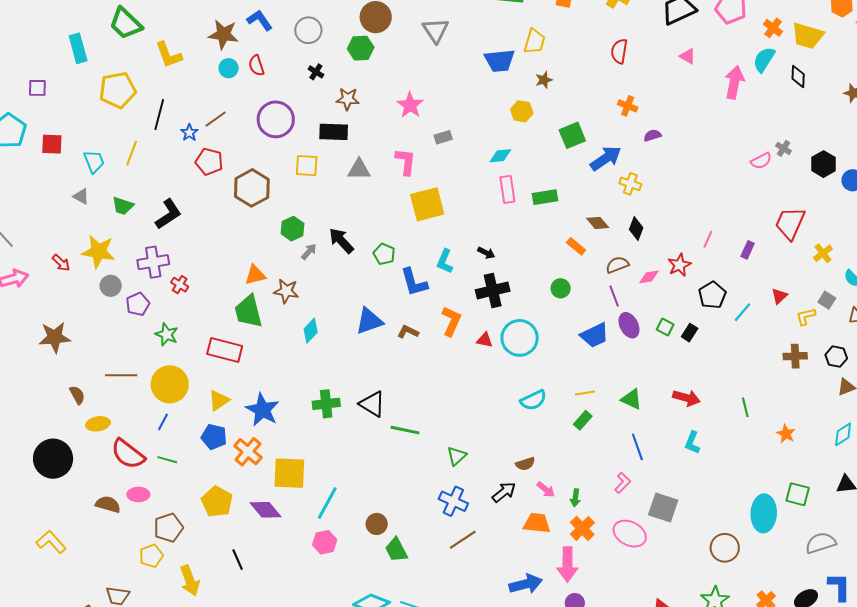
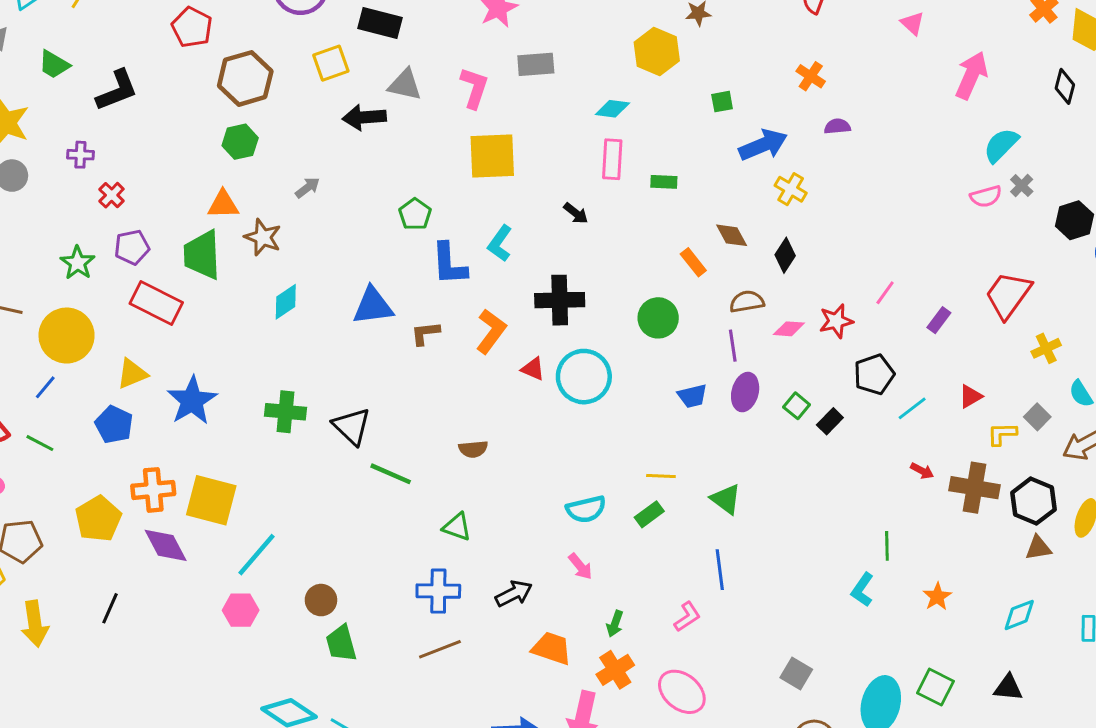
cyan semicircle: (764, 59) -> (1001, 145), moved
yellow hexagon: (522, 111) -> (657, 51), size x1.4
green square: (572, 135) -> (722, 102), size x0.6
gray rectangle: (443, 137) -> (536, 64), size x1.4
yellow square: (307, 166) -> (331, 63), turned -35
green rectangle: (545, 197) -> (664, 182), size x0.7
green hexagon: (292, 229) -> (240, 142), moved
black arrow: (341, 241) -> (364, 117), moved, turned -64
black arrow: (486, 253) -> (576, 213), moved
purple cross: (153, 262) -> (80, 155), size x0.6
green circle: (561, 288) -> (658, 318), size x1.4
purple pentagon: (138, 304) -> (132, 247), moved
purple ellipse: (629, 325) -> (745, 392), turned 30
brown L-shape: (408, 332) -> (425, 333), turned -45
blue trapezoid: (595, 335) -> (692, 396), size x0.7
brown cross: (795, 356) -> (975, 488), size x1.4
black hexagon: (836, 357) -> (1033, 501), size x1.4
red arrow: (687, 398) -> (922, 471), moved, size x0.6
cyan semicircle: (533, 400) -> (586, 509), moved
cyan L-shape: (692, 443) -> (862, 590), moved
orange cross: (248, 452) -> (153, 490), moved, turned 32
green triangle: (457, 456) -> (457, 527), turned 50
brown semicircle: (525, 464) -> (473, 449), moved
pink arrow: (546, 490) -> (580, 566), moved
blue cross: (453, 501) -> (438, 591), turned -36
gray square: (663, 507) -> (796, 673), moved, size x0.7
black line: (238, 560) -> (110, 608), turned 35

